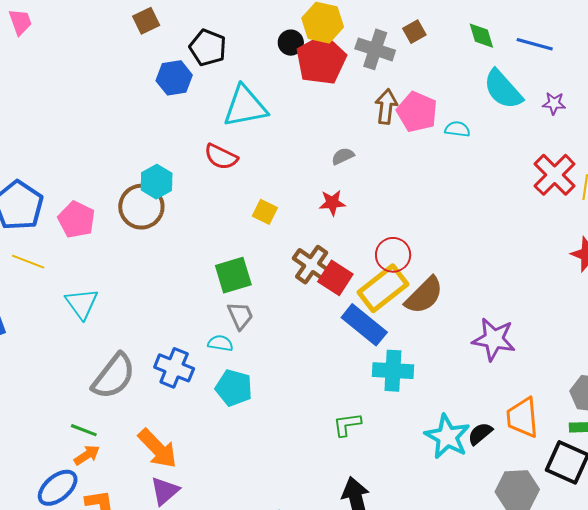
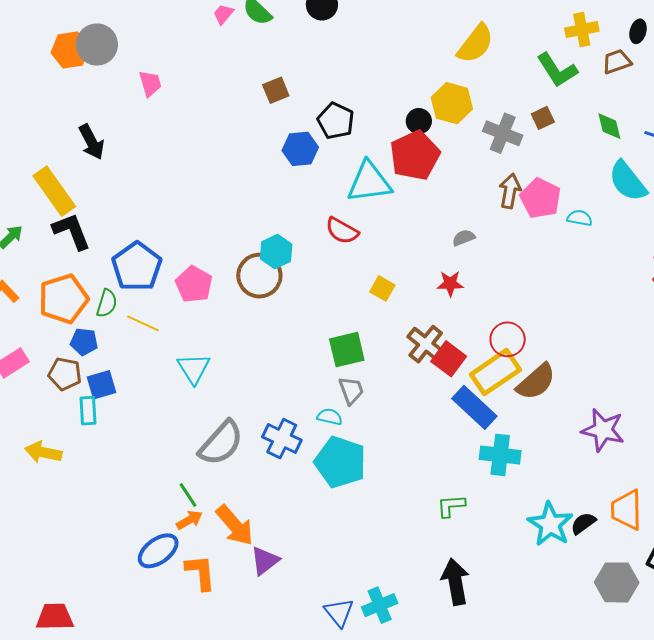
red pentagon: (321, 60) -> (415, 155), moved
cyan pentagon: (234, 388) -> (340, 462), size x1.4
green line: (84, 430) -> (188, 495), turned 32
orange arrow: (158, 448) -> (235, 525), moved

